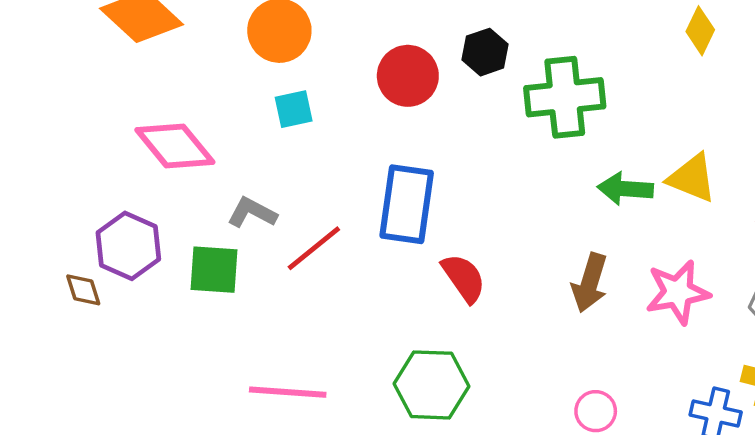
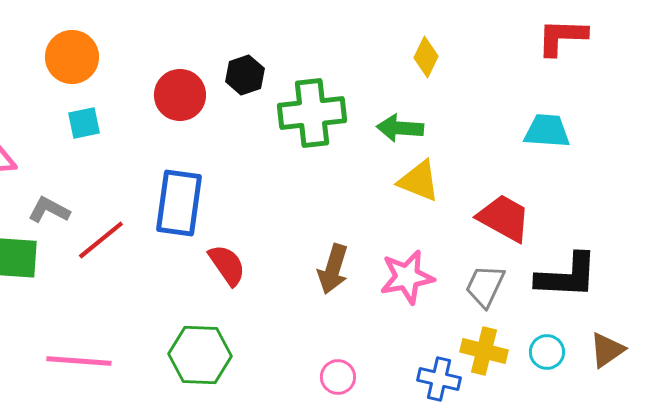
green arrow: (625, 189) -> (400, 128), moved

